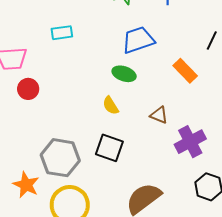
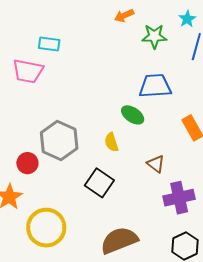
cyan rectangle: (62, 33) -> (49, 44), moved
red circle: (28, 89) -> (27, 163), moved
gray hexagon: (60, 158) -> (59, 140), moved

